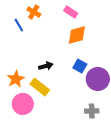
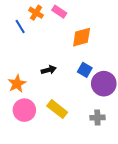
pink rectangle: (71, 12) -> (59, 12), moved
yellow rectangle: (40, 87) -> (57, 109), moved

